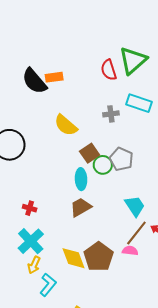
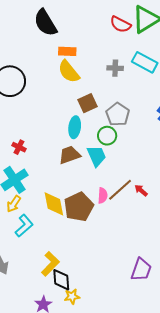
red semicircle: (109, 70) -> (120, 24), turned -55
orange rectangle: (54, 77) -> (67, 51), moved
green circle: (103, 165) -> (107, 136), moved
cyan trapezoid: (135, 206) -> (97, 156), moved
pink semicircle: (130, 251) -> (103, 196), moved, turned 77

